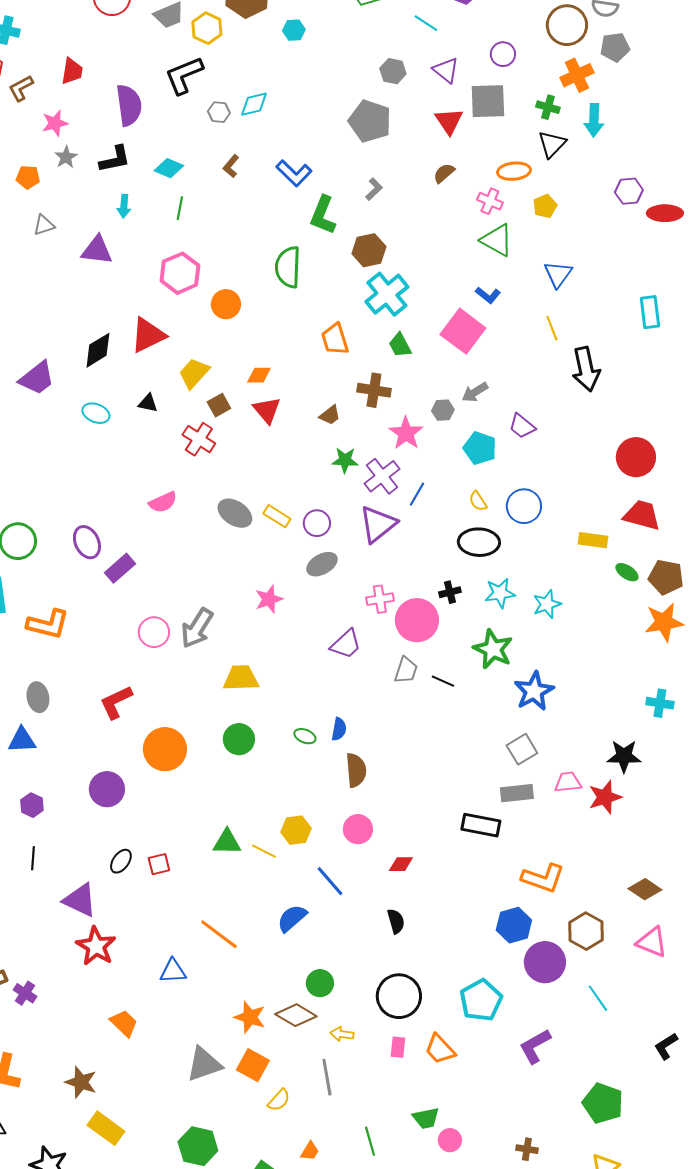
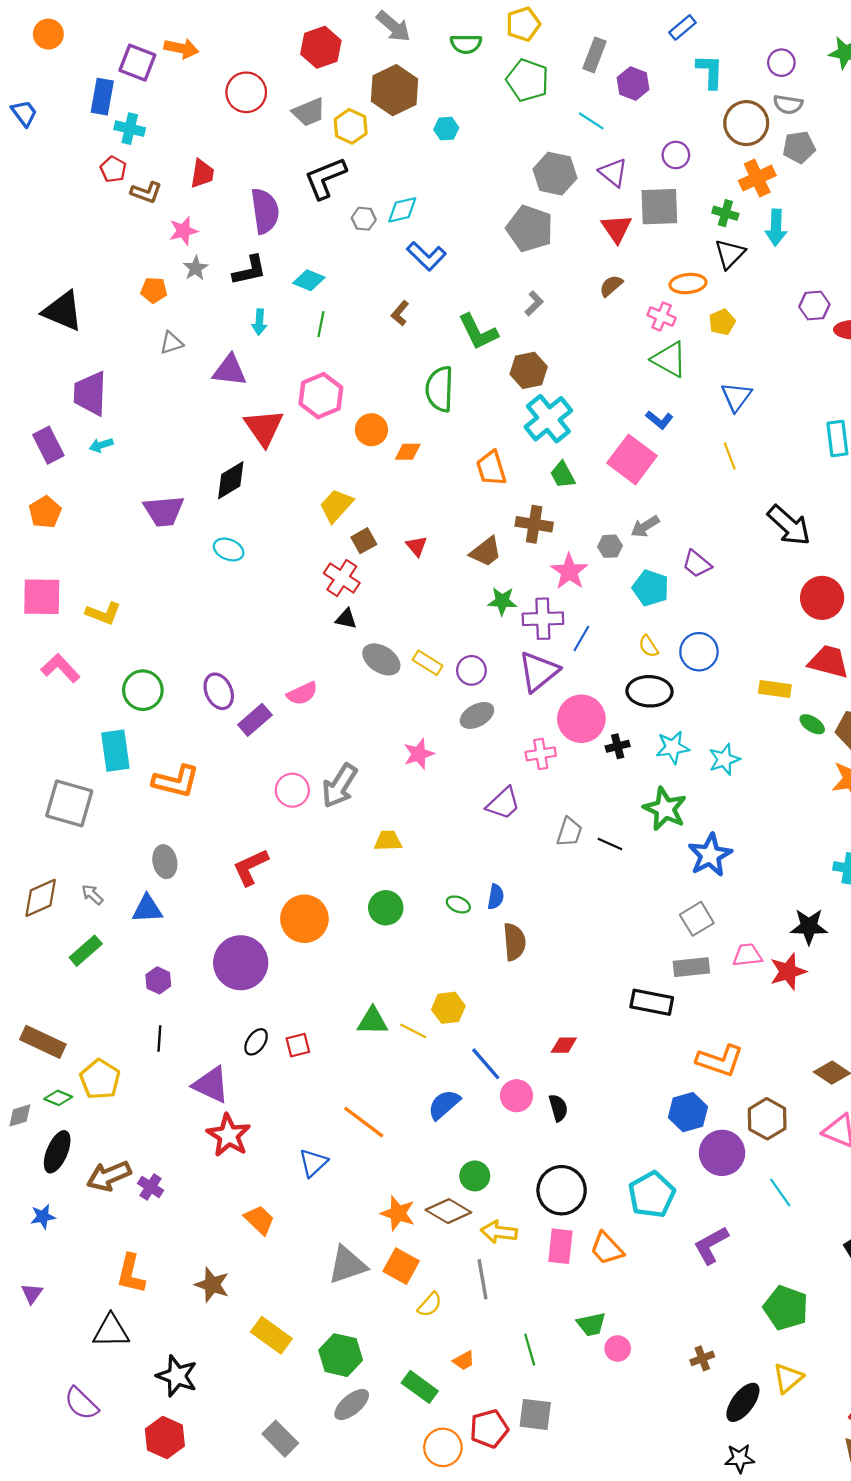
gray hexagon: (393, 71) -> (555, 174), size x1.5
brown L-shape: (21, 88) -> (146, 192), turned -132
brown L-shape: (231, 166) -> (400, 313), moved
blue L-shape: (294, 173) -> (426, 256), moved
green L-shape: (323, 215) -> (478, 332), turned -48
red triangle: (148, 335) -> (264, 428), moved, turned -39
black arrow: (586, 369) -> (789, 525), moved, turned -36
orange diamond: (259, 375) -> (408, 452), moved
purple trapezoid: (37, 378) -> (164, 511), turned 33
black triangle: (148, 403) -> (346, 619), moved
red triangle: (267, 410) -> (417, 546), size x0.7
brown trapezoid: (330, 415) -> (486, 552), size x1.4
purple cross: (382, 476) -> (543, 619), turned 36
pink semicircle: (163, 502) -> (302, 693), moved
pink circle: (417, 620) -> (581, 719), moved
yellow trapezoid: (241, 678) -> (388, 841), size x0.7
purple circle: (107, 789) -> (241, 963), size x1.4
pink circle: (358, 829) -> (517, 1096), moved
blue triangle: (173, 971) -> (313, 1163), turned -40
yellow arrow: (342, 1034) -> (499, 1232), size x1.4
pink rectangle: (398, 1047) -> (560, 1246), size x1.5
yellow rectangle: (106, 1128) -> (271, 1335), moved
brown cross: (527, 1149) -> (702, 1358), turned -30
orange trapezoid: (310, 1151) -> (464, 1361), turned 30

